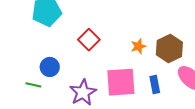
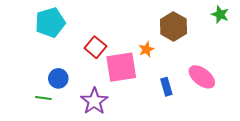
brown hexagon: (169, 48) -> (173, 26), moved
pink square: (121, 82) -> (121, 67), moved

